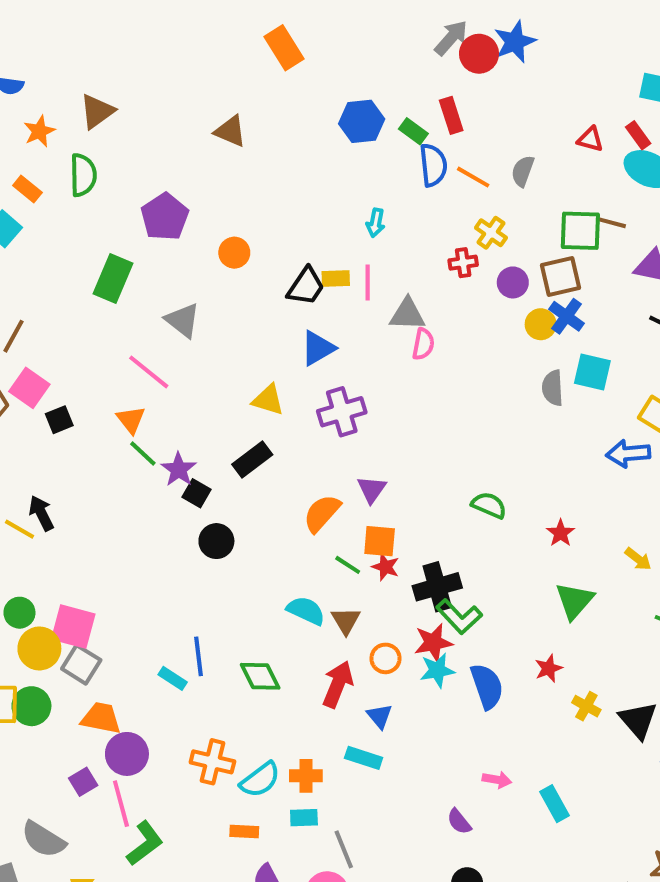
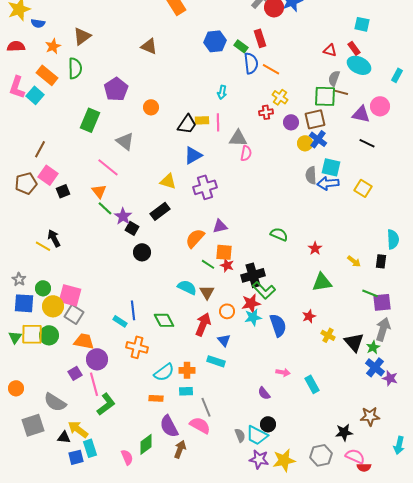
gray semicircle: (523, 171) -> (334, 78), moved
orange rectangle: (27, 189) -> (47, 75), size x1.5
blue arrow: (628, 454) -> (328, 183), moved
purple triangle: (372, 489) -> (220, 226), turned 42
green triangle: (574, 601) -> (322, 282), turned 40
orange cross: (212, 762) -> (137, 347), moved

